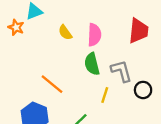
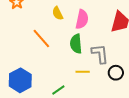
orange line: (52, 84) -> (41, 39), moved
yellow line: (105, 95) -> (83, 72), turned 64

